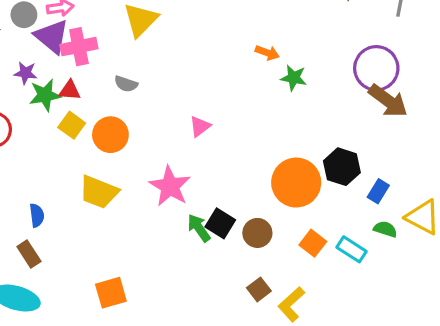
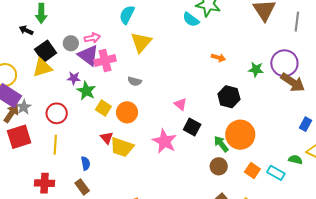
green star: (294, 78) -> (256, 69), moved
red triangle: (70, 90) -> (107, 138), moved, turned 48
green star: (45, 95) -> (86, 91), turned -30
pink triangle: (200, 126) -> (180, 104), turned -40
black hexagon: (342, 167) -> (229, 97), moved
blue rectangle: (378, 191) -> (305, 124), moved
black square: (220, 223) -> (192, 127), moved
green arrow: (199, 228) -> (221, 144), moved

